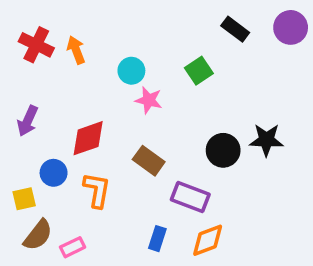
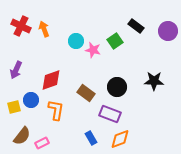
purple circle: (291, 27) -> (168, 31), moved
black rectangle: (235, 29) -> (136, 26), moved
pink star: (149, 100) -> (93, 50), moved
black circle: (223, 150) -> (117, 87), moved
yellow square: (24, 199) -> (14, 107), moved
blue rectangle: (157, 239) -> (91, 138), turned -48

